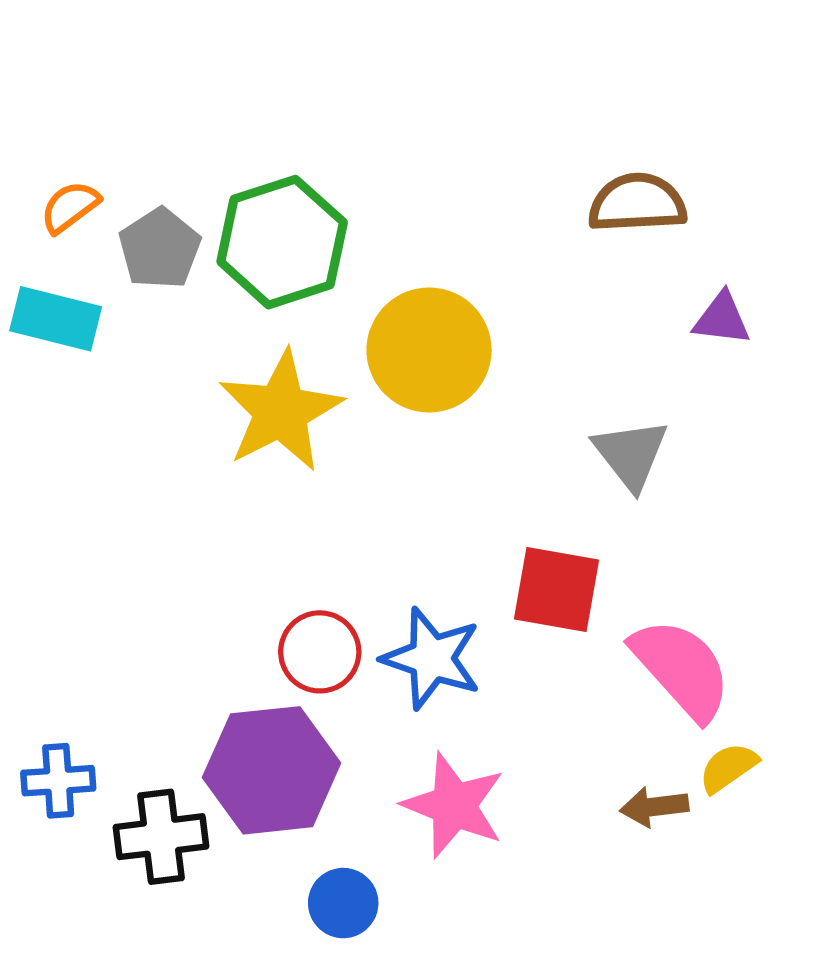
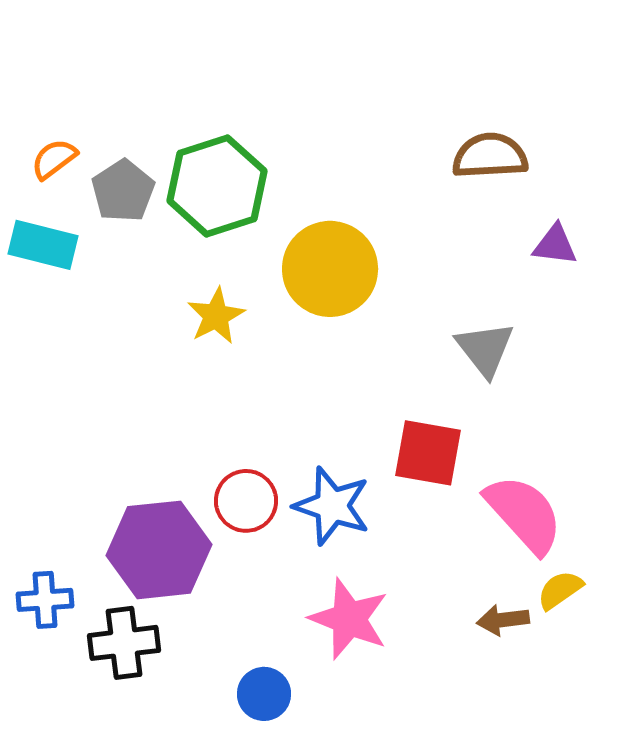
yellow star: (281, 411) -> (216, 316), size x0.6
purple hexagon: (272, 770) -> (159, 550), moved

